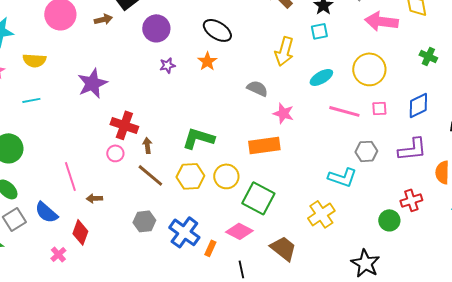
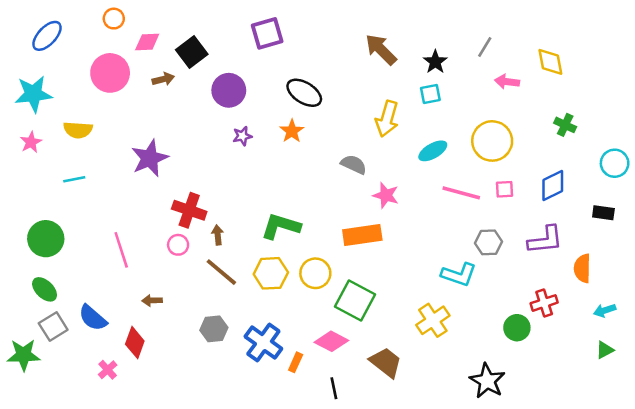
pink arrow: (381, 21) -> (507, 82), size x0.6
pink line: (70, 176) -> (121, 250), moved

